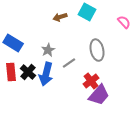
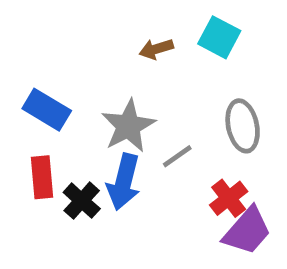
gray star: (48, 50) -> (128, 126), size x1.6
black cross: (28, 72) -> (82, 201), moved

